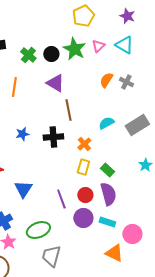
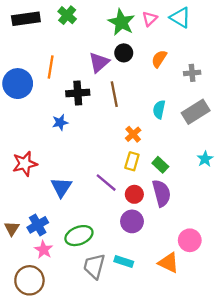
black circle: (51, 54) -> (124, 53), moved
green cross: (28, 55) -> (67, 15), moved
gray cross: (126, 82) -> (192, 73), moved, turned -32
purple triangle: (55, 83) -> (99, 62), turned 48
cyan semicircle: (106, 123) -> (159, 109), turned -49
black cross: (53, 137) -> (78, 93), moved
purple line: (61, 199) -> (106, 183), moved, turned -30
cyan rectangle: (107, 222) -> (124, 261), moved

